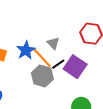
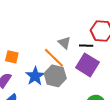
blue star: (26, 50) -> (35, 76), moved
black line: (58, 64) -> (86, 46), moved, turned 40

